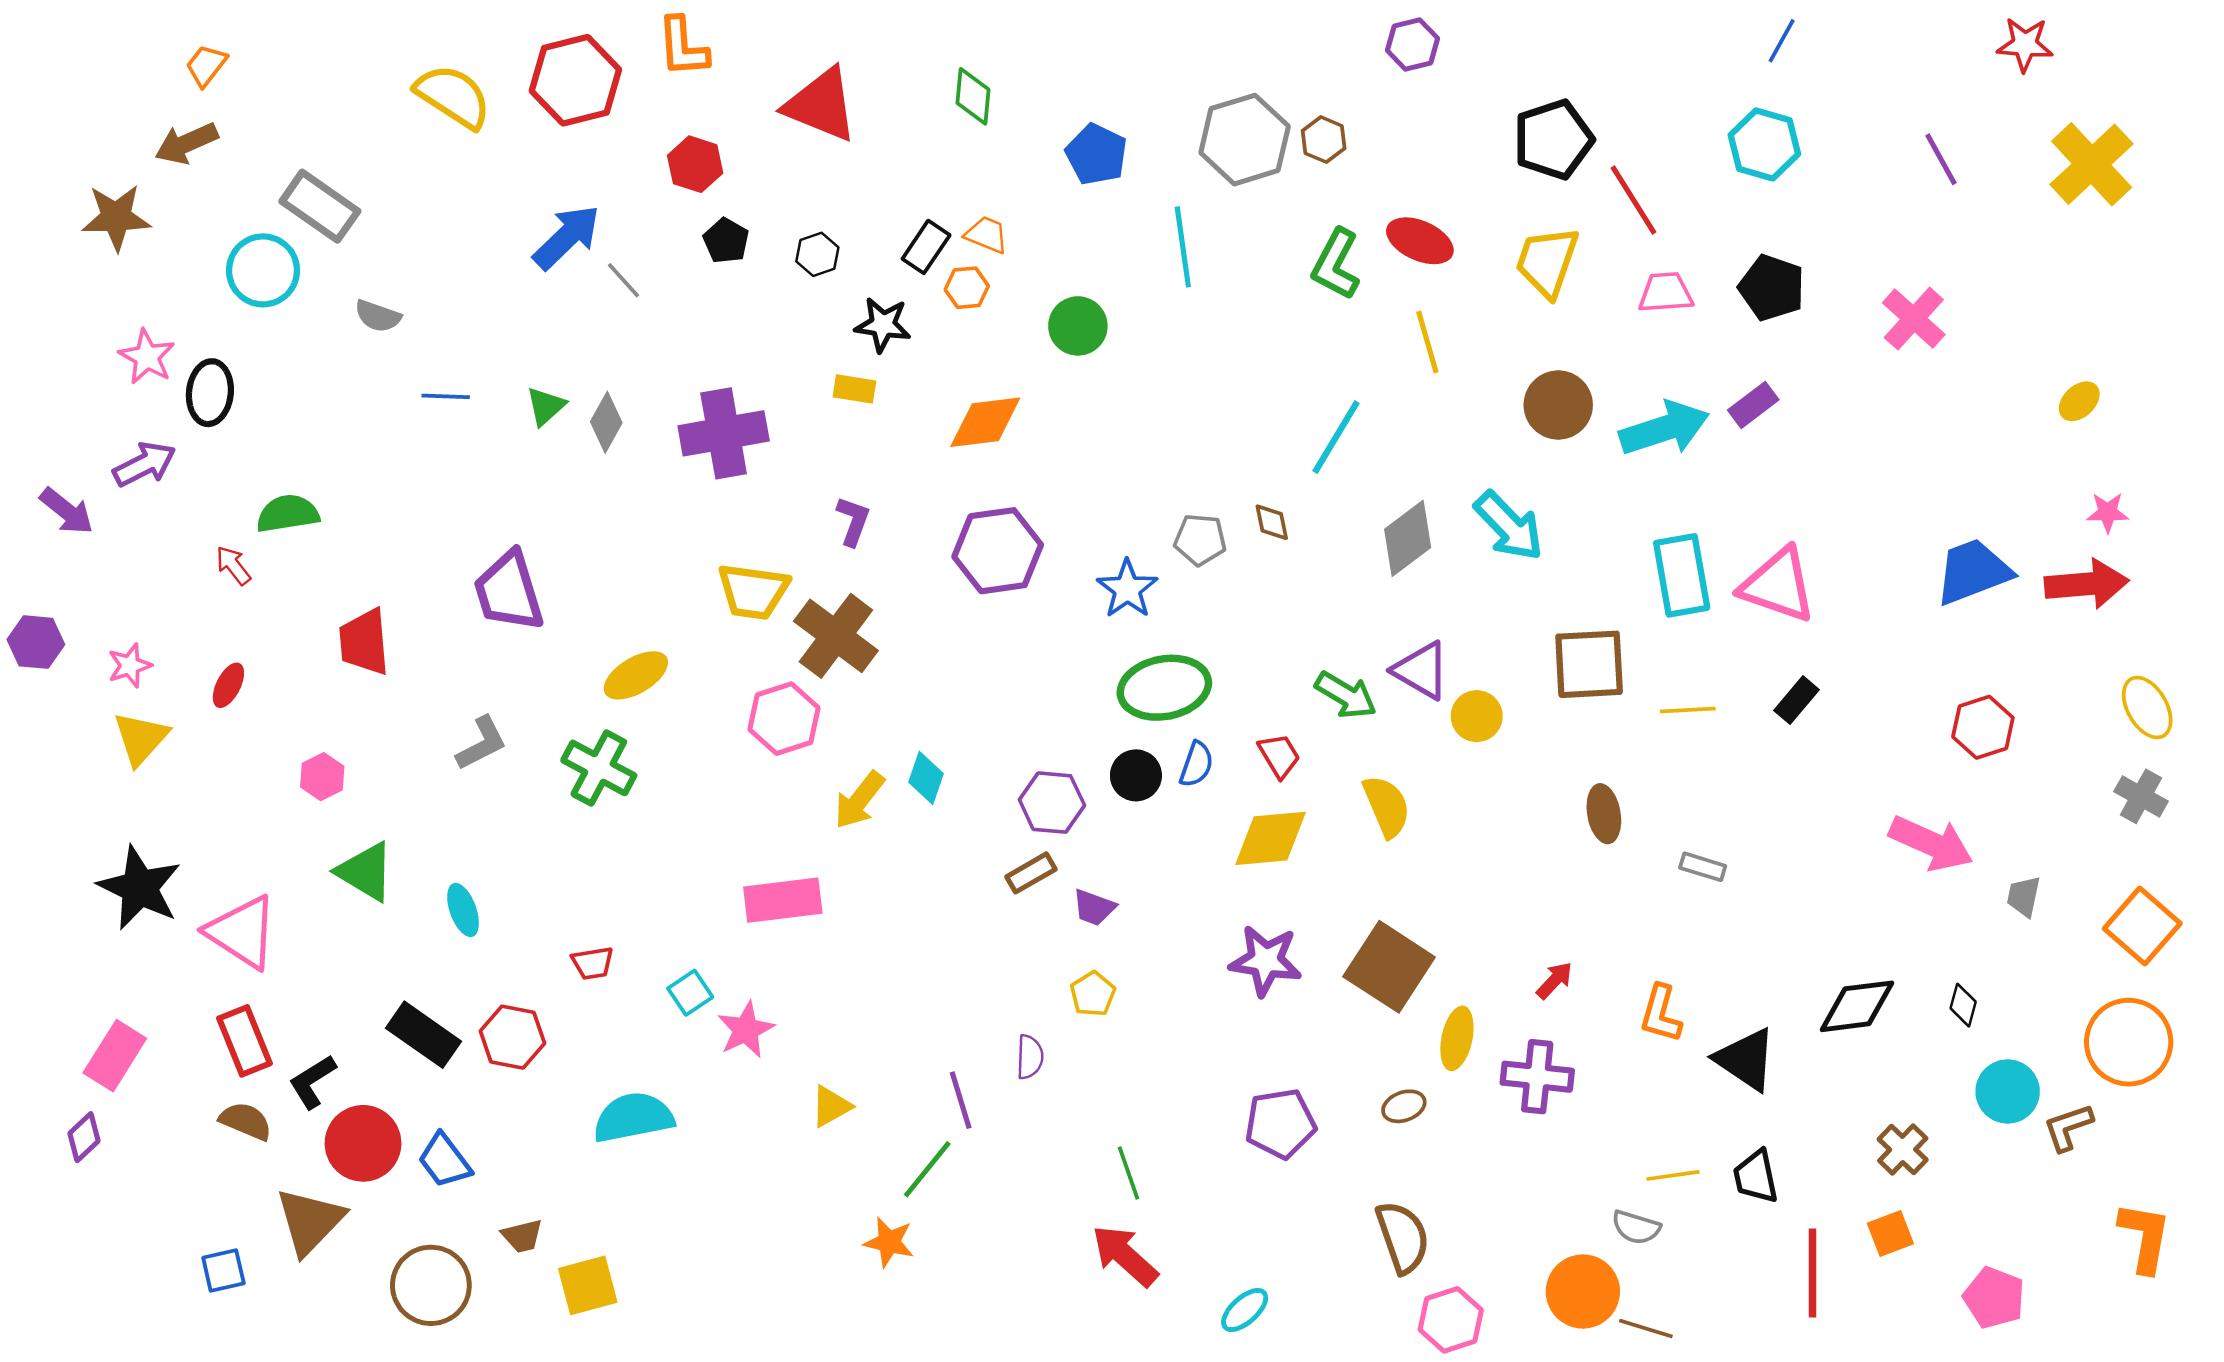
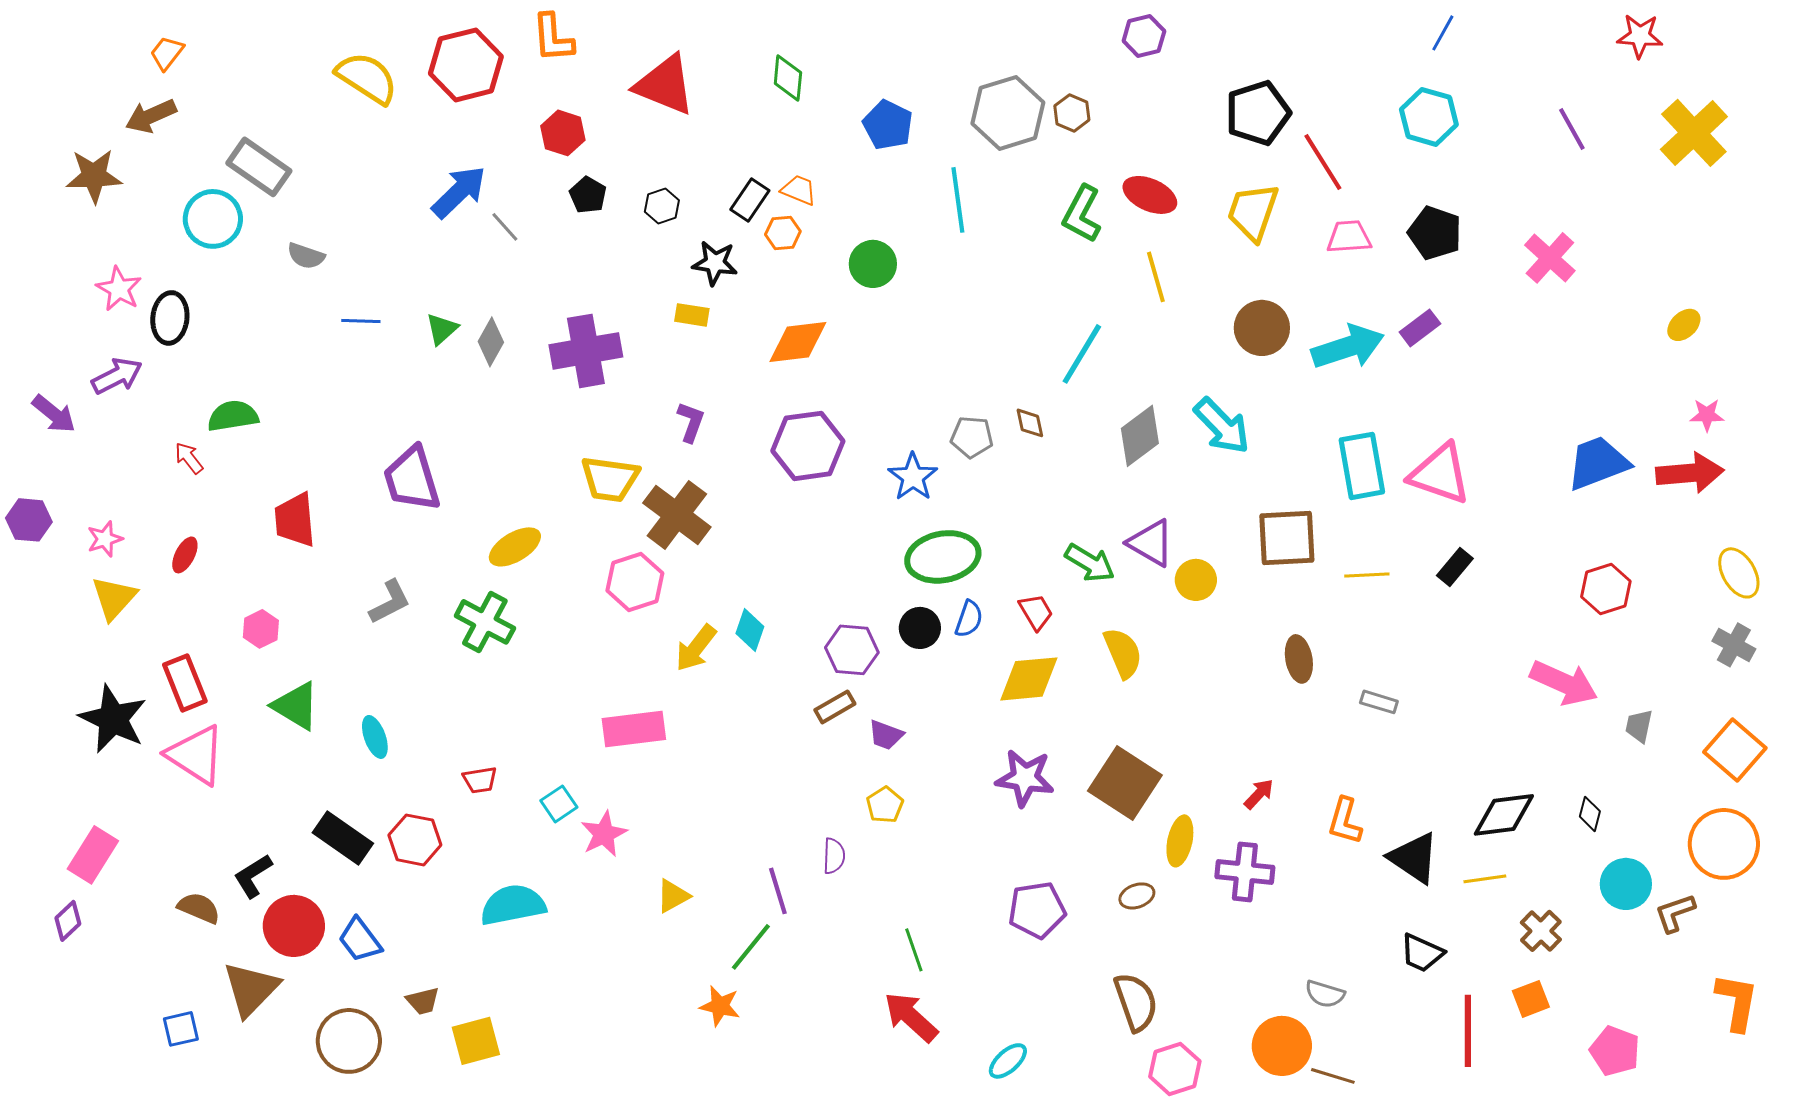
red rectangle: (244, 1041) -> (185, 683), moved
yellow line: (1673, 1175) -> (1485, 879), moved
black trapezoid: (1756, 1177) -> (1422, 953), turned -54

